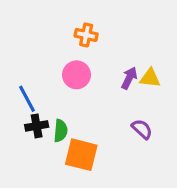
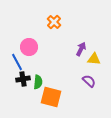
orange cross: (86, 35) -> (54, 22), turned 32
pink circle: (77, 75) -> (29, 47), moved
yellow triangle: (150, 78) -> (94, 59), moved

